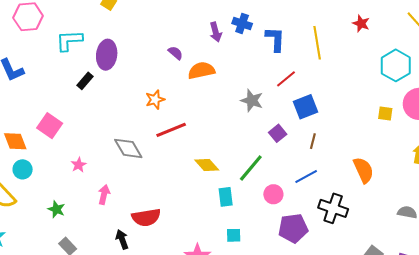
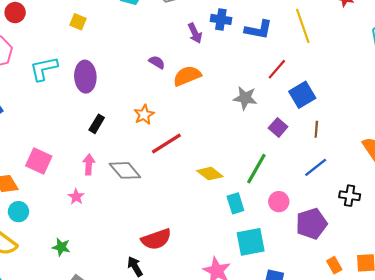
blue L-shape: (275, 39) -> (258, 30), turned 108
black rectangle: (85, 81) -> (97, 124), moved
pink circle: (273, 194) -> (279, 202), moved
pink arrow: (104, 195) -> (89, 164), moved
black cross: (333, 208) -> (350, 196), size x0.7
cyan square: (234, 235) -> (251, 242), size x1.8

